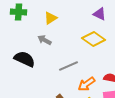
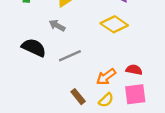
gray line: (69, 66) -> (70, 56), moved

